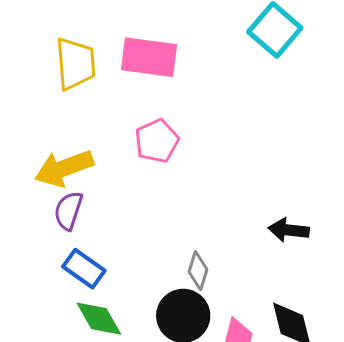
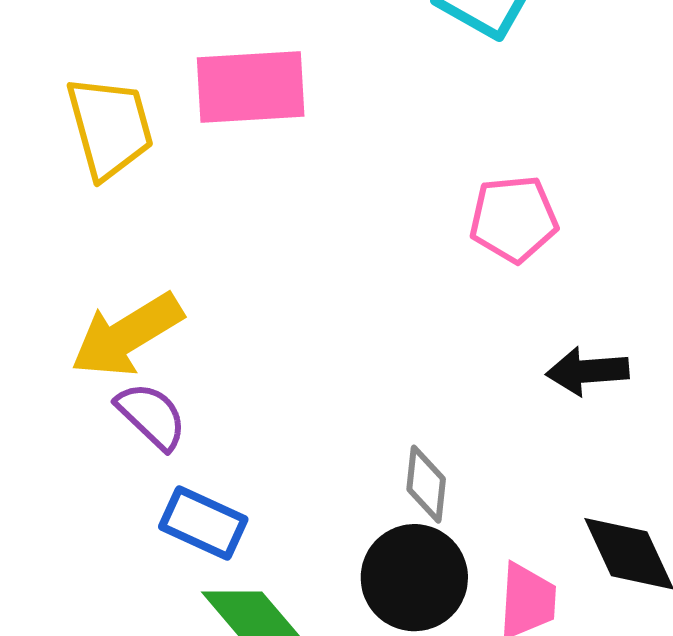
pink pentagon: (157, 141) -> (514, 219), moved, turned 30
purple semicircle: (68, 211) -> (151, 416), turned 126

